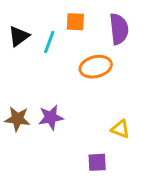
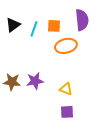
orange square: (75, 22) -> (54, 26), moved
yellow triangle: (120, 129) -> (66, 89), moved

